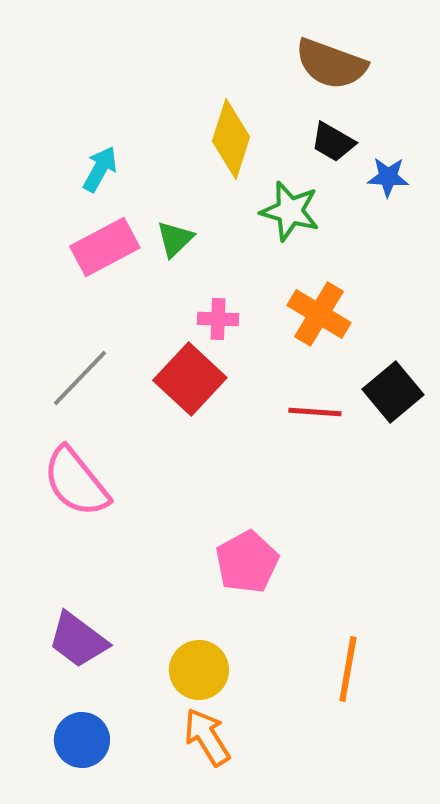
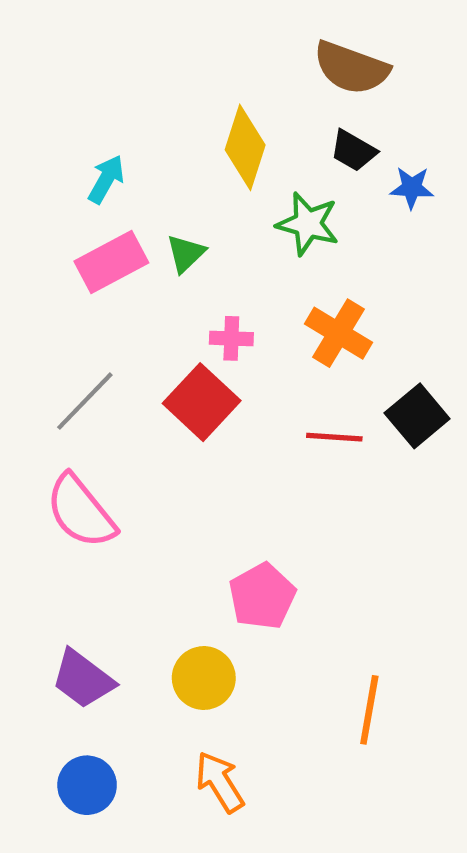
yellow circle: (199, 670) -> (204, 678), moved

